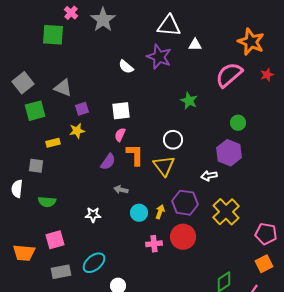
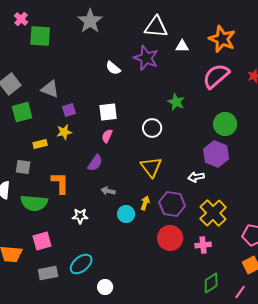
pink cross: (71, 13) -> (21, 19), moved
orange star: (251, 42) -> (222, 39), moved
green circle: (238, 123) -> (225, 124), size x1.5
white circle: (173, 140) -> (152, 128), moved
orange L-shape: (135, 155) -> (60, 183), moved
green semicircle: (47, 202) -> (34, 203), size x1.5
yellow arrow: (160, 212) -> (145, 203), moved
pink cross: (154, 244) -> (203, 245), moved

